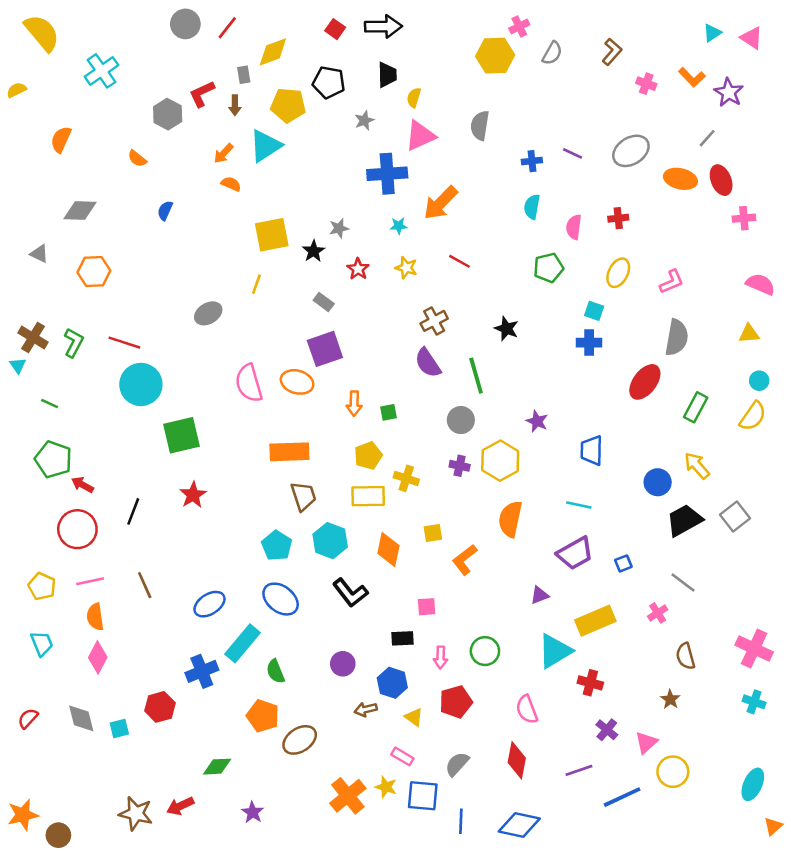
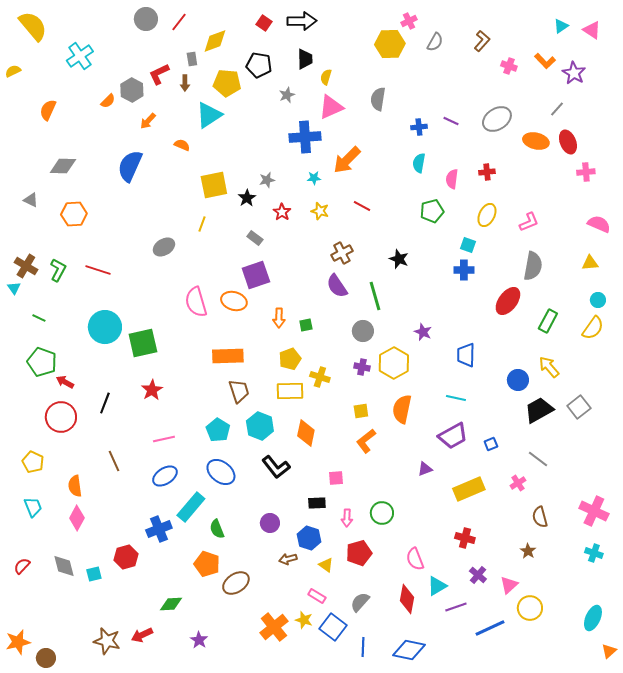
orange arrow: (223, 153) -> (148, 121), moved
orange semicircle: (137, 159) -> (108, 101), moved, turned -84
blue semicircle: (165, 211) -> (130, 166), size x2.0
cyan circle: (141, 384) -> (105, 327), moved
yellow square: (433, 533) -> (361, 411), moved
pink line: (90, 581) -> (164, 439), moved
cyan triangle: (555, 651) -> (437, 586), moved, size x0.7
blue square: (423, 796) -> (333, 627), turned 32

